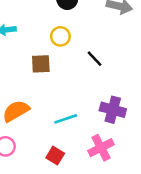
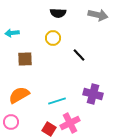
brown square: (41, 64) -> (25, 59), moved
pink cross: (101, 148) -> (70, 123), moved

